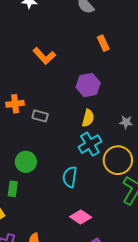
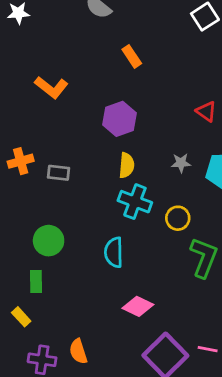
cyan cross: (90, 144) -> (135, 202), turned -30
yellow circle: (118, 160) -> (178, 218), size x0.6

